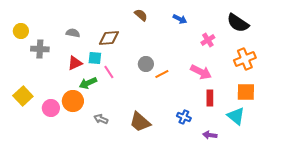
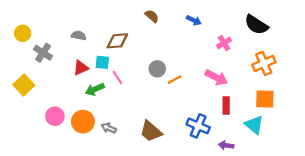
gray cross: (40, 49) -> (43, 53), turned 30
yellow square: (23, 96) -> (24, 85), moved
orange circle: (73, 101) -> (83, 122), moved
blue cross: (184, 117) -> (198, 126), size x1.5

